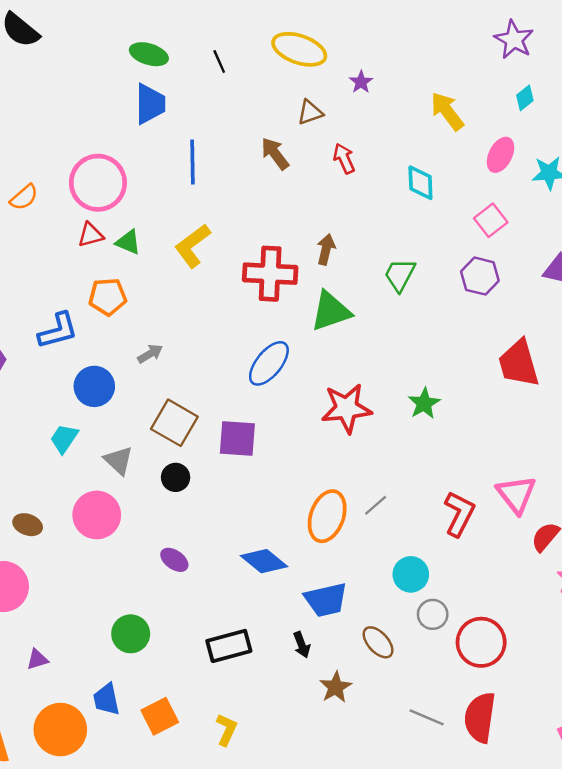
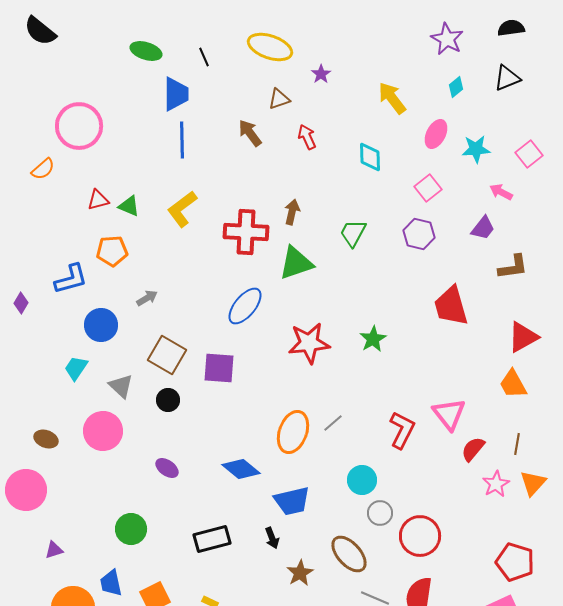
blue trapezoid: (150, 104) -> (176, 94), moved
pink circle: (98, 183) -> (79, 126), moved
brown ellipse: (378, 642) -> (349, 554), moved, size x1.4

